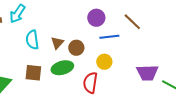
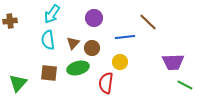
cyan arrow: (17, 14) -> (52, 14), moved
purple circle: (96, 18) -> (94, 18), moved
purple trapezoid: (147, 73) -> (173, 62), moved

